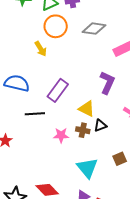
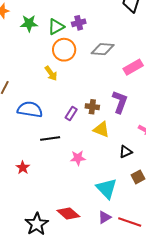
purple rectangle: (58, 90) -> (71, 113), size x0.6
black triangle: (100, 125) -> (126, 152), moved
brown cross: (83, 130) -> (92, 107), moved

